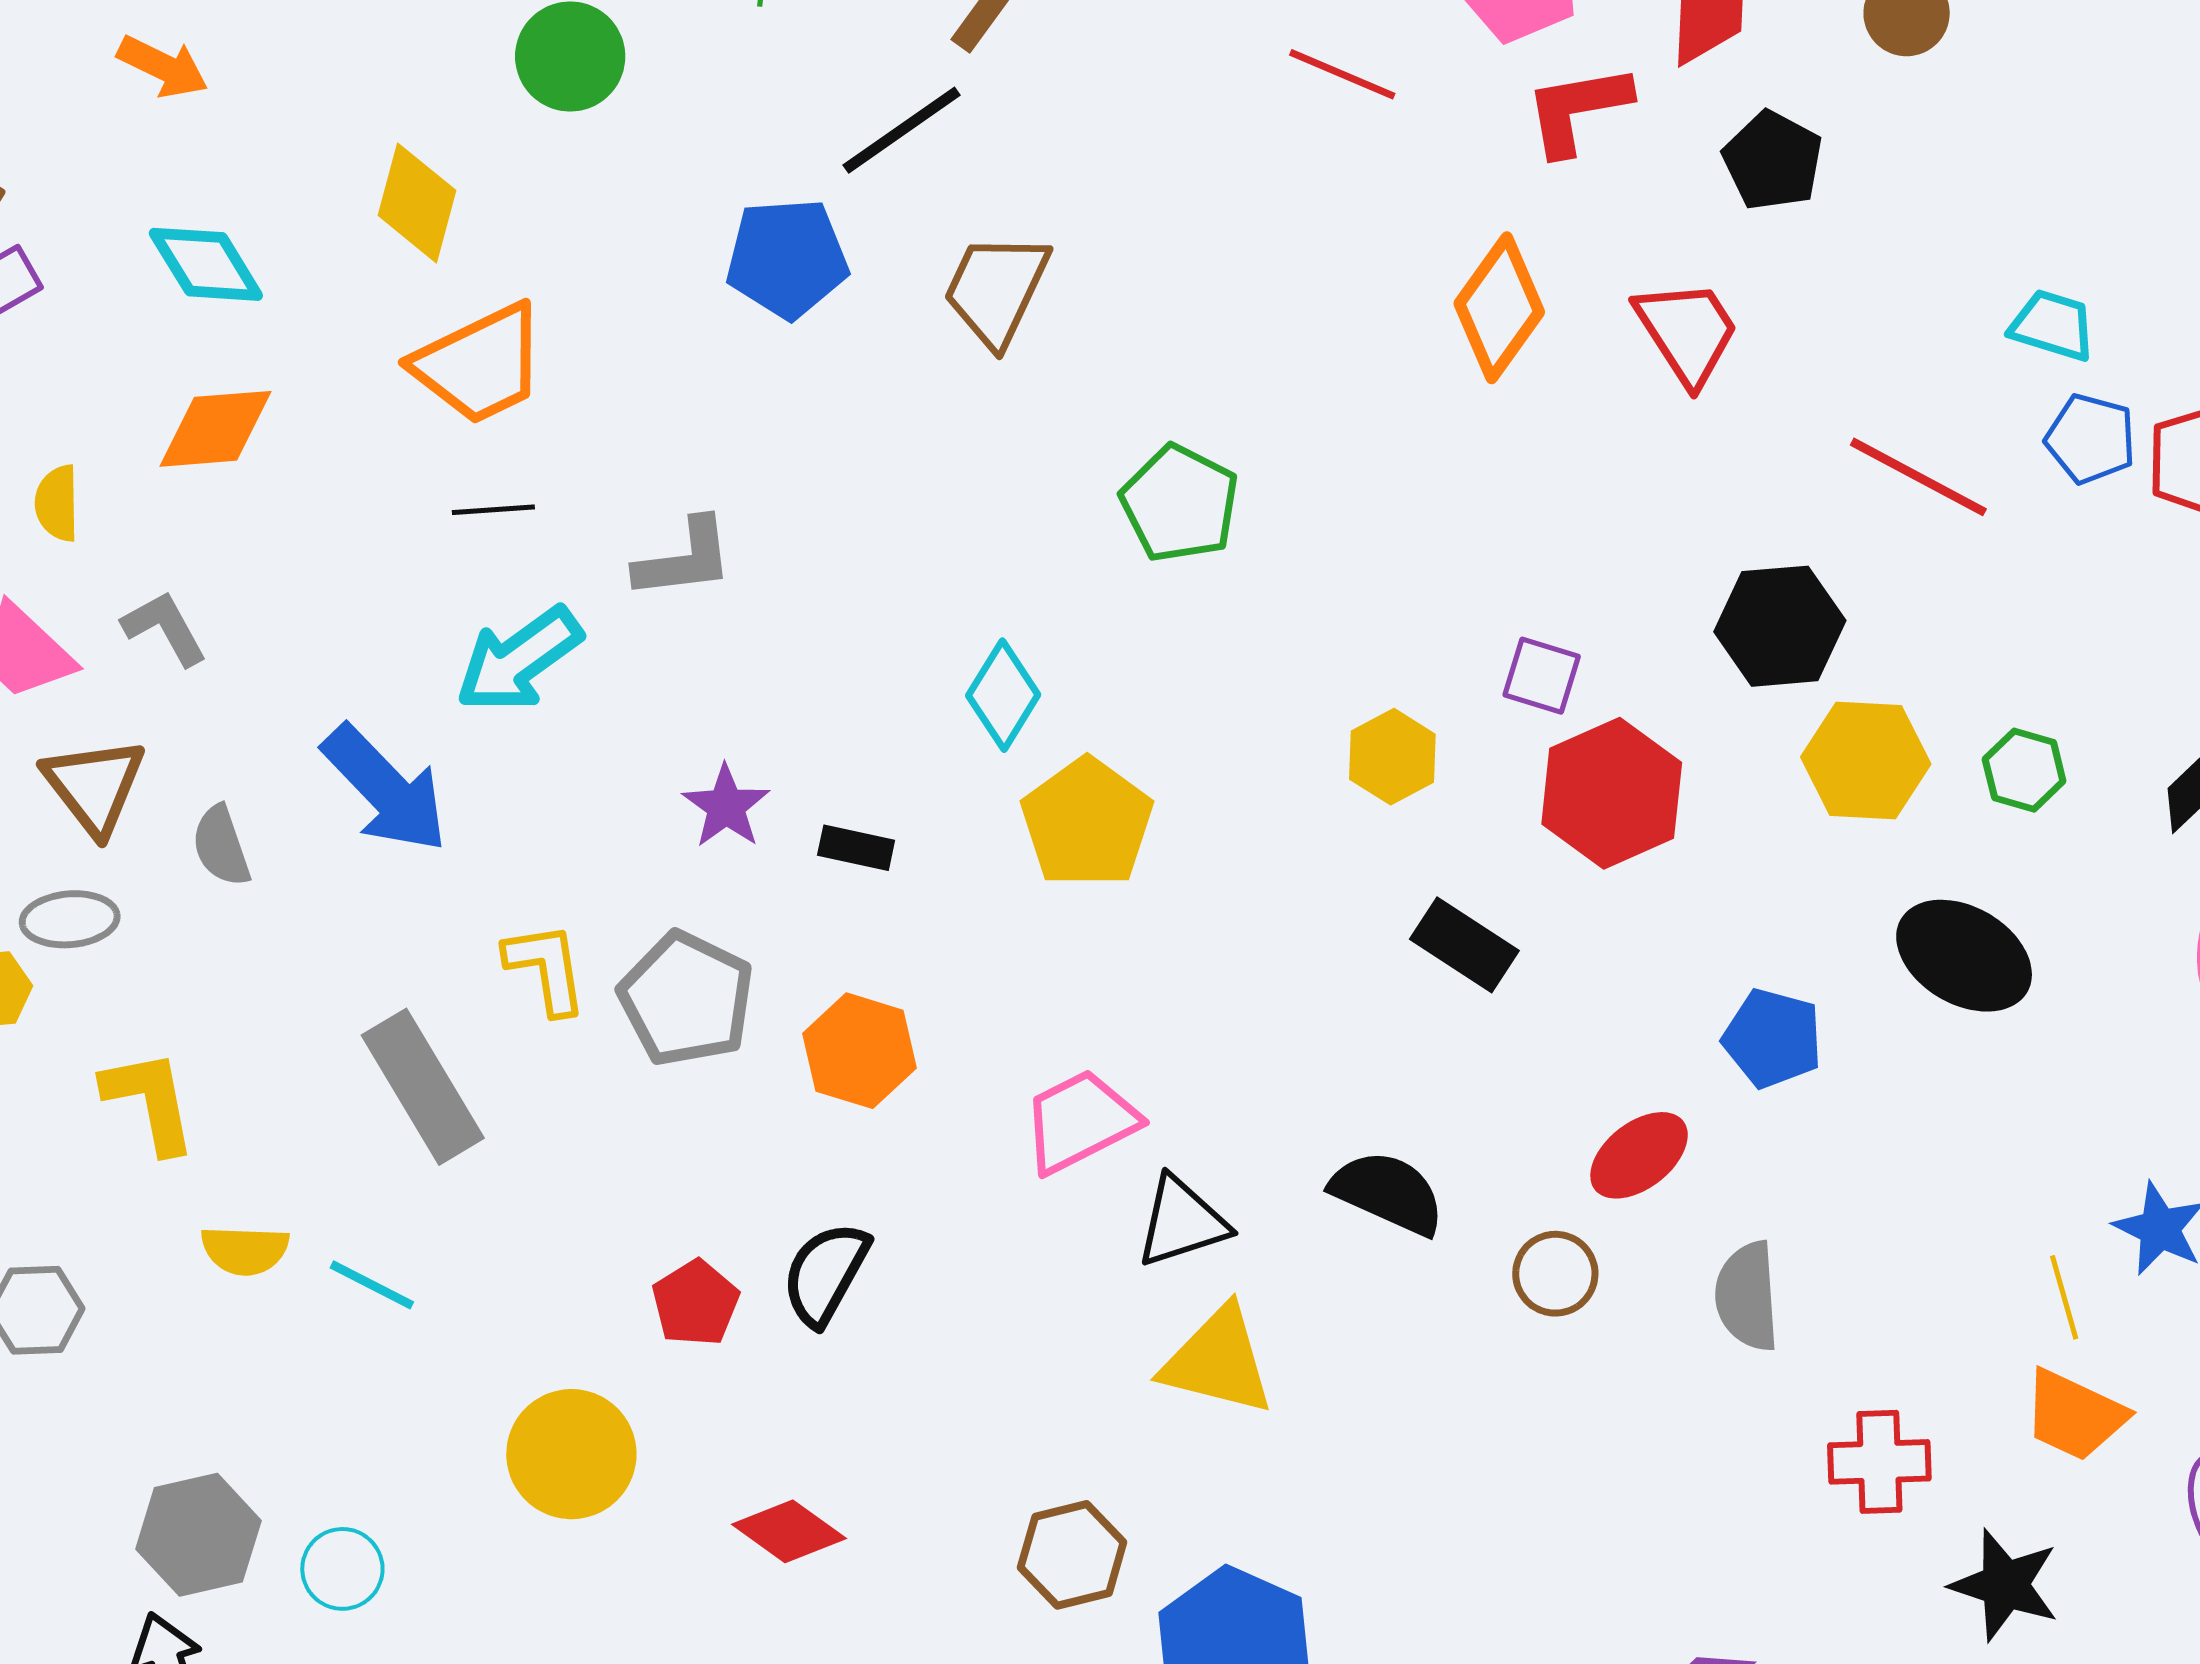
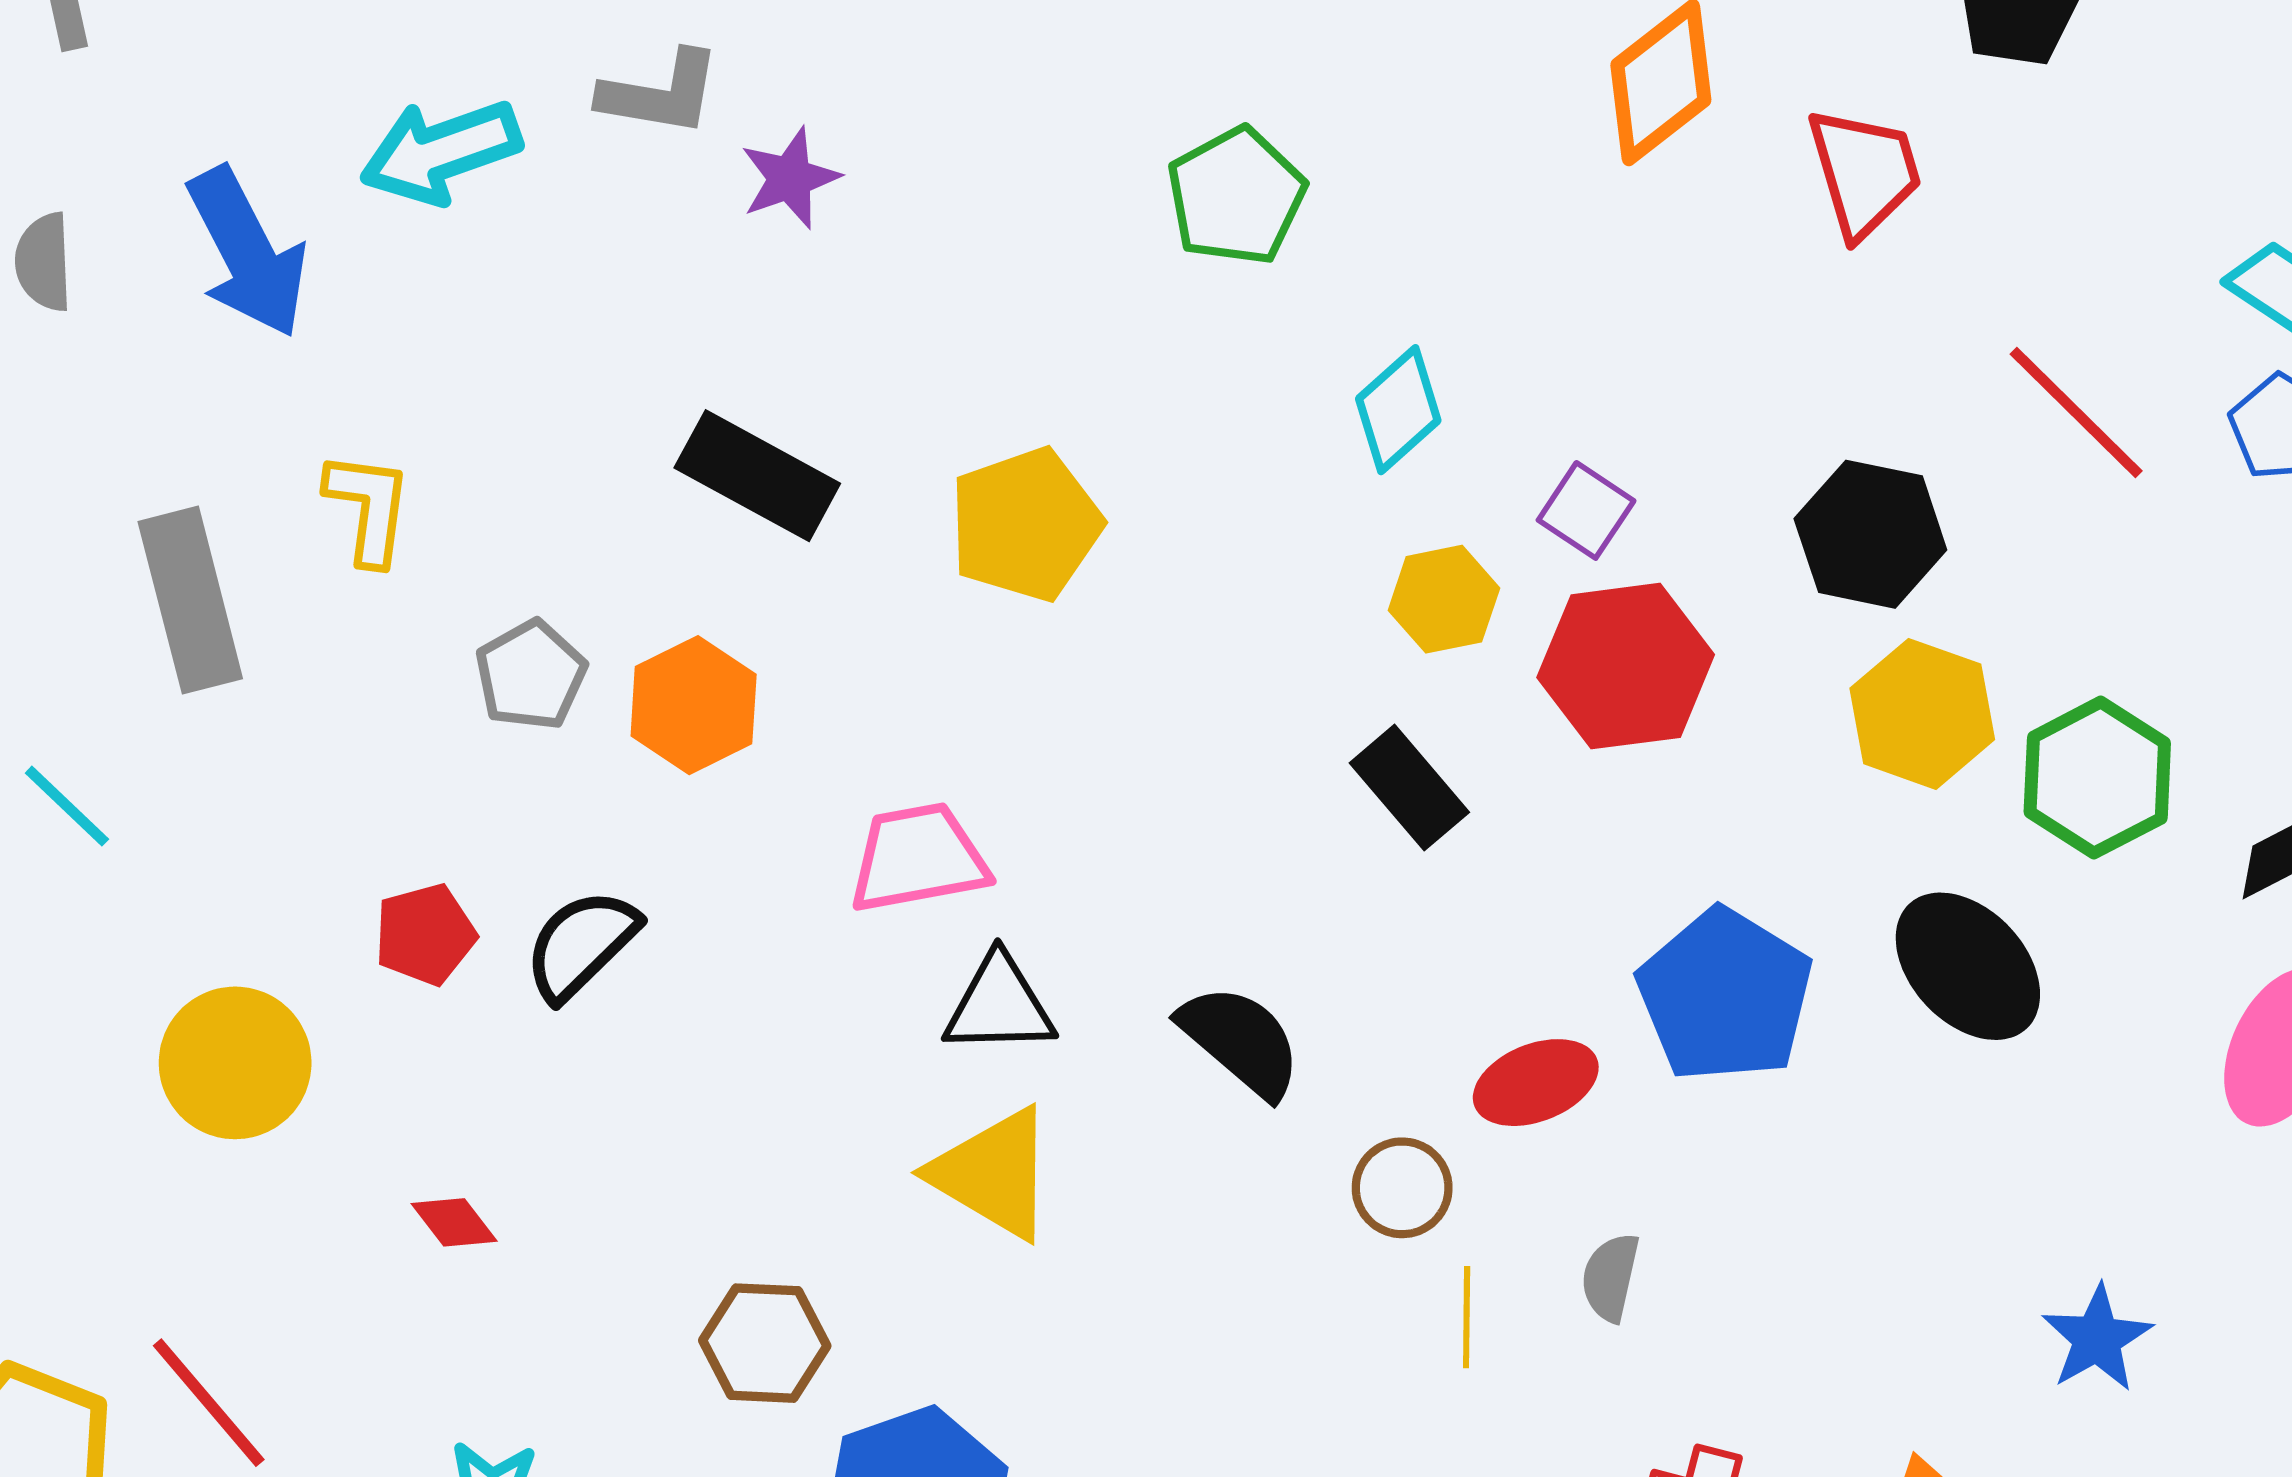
cyan diamond: (1003, 695) -> (1398, 410), moved
yellow hexagon: (1392, 757) -> (1444, 599), moved
green hexagon: (2024, 770) -> (2097, 778), size x1.6
purple star: (726, 806) -> (790, 178), moved
black rectangle: (856, 848) -> (757, 476), size x1.8
gray pentagon: (686, 999) -> (531, 675), moved, size x0.7
blue pentagon: (1773, 1038) -> (1725, 995), size x1.5
gray semicircle: (1747, 1296) -> (1610, 1277), size x0.7
yellow line: (2064, 1297) -> (1467, 1317), moved
red diamond: (789, 1531) -> (454, 1222), size x0.7

